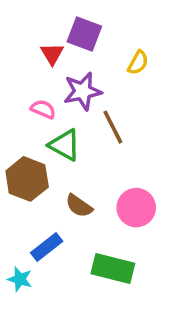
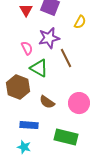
red triangle: (52, 54) -> (26, 10), moved
pink semicircle: (43, 109) -> (27, 48), turned 40
blue rectangle: (47, 247) -> (29, 125), turned 42
cyan star: (20, 279) -> (24, 147), moved

